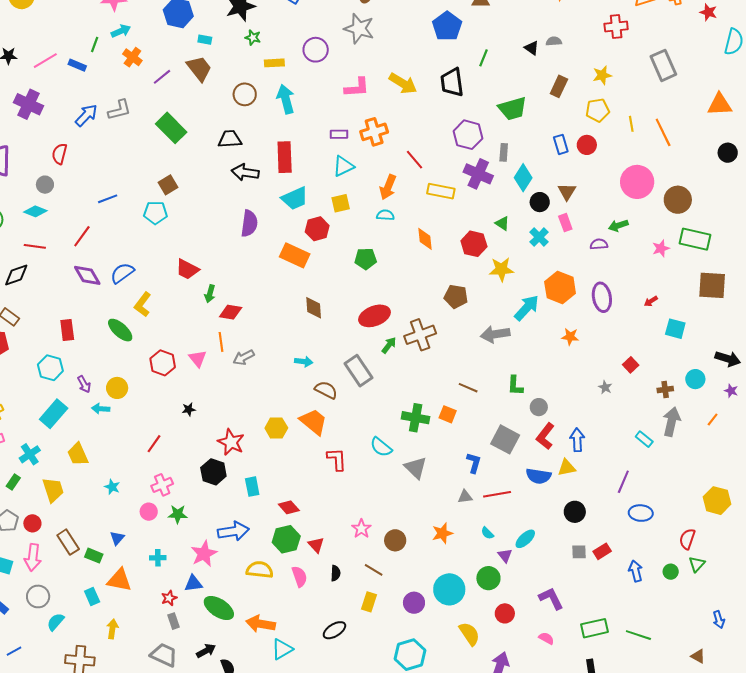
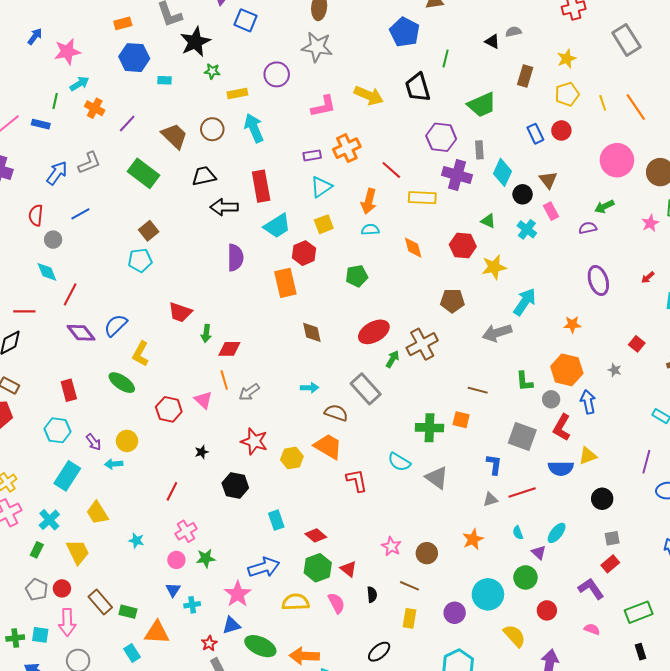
brown trapezoid: (199, 68) -> (174, 136), moved
gray circle: (45, 185) -> (53, 240), moved
blue line: (108, 199) -> (80, 214), moved
cyan diamond: (35, 211) -> (47, 272), moved, turned 55
orange rectangle: (295, 255) -> (285, 283), turned 60
orange hexagon: (560, 287) -> (567, 370), moved
blue arrow: (577, 440) -> (588, 402), moved
red star: (231, 442) -> (254, 441), moved
black hexagon: (213, 472) -> (235, 485), moved
cyan semicircle: (487, 533) -> (518, 533), turned 32
blue triangle: (117, 538) -> (173, 590), moved
red rectangle: (602, 551) -> (610, 564), moved

